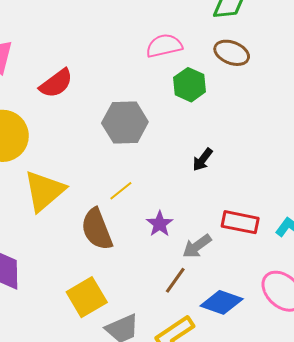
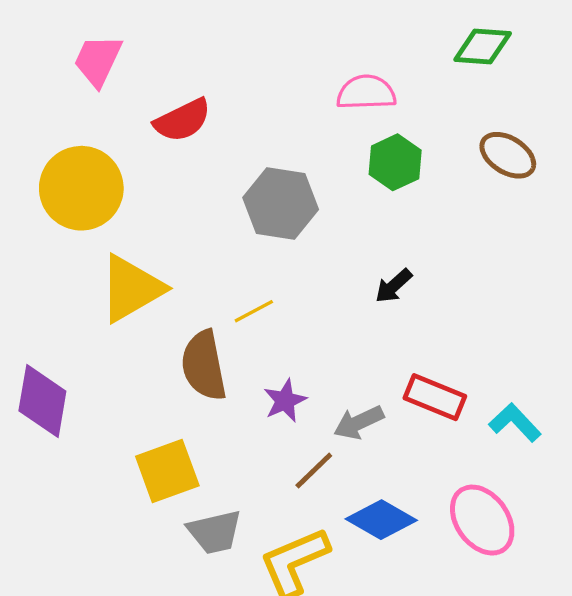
brown ellipse: (232, 53) -> (508, 155), moved
purple star: (160, 224) -> (285, 401), moved

